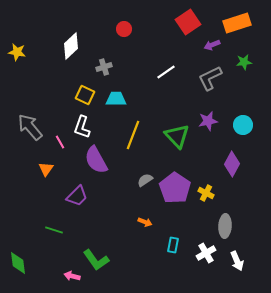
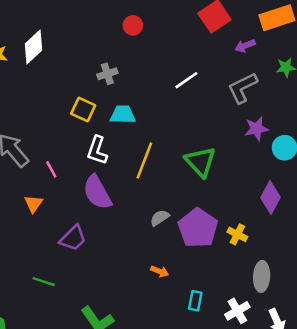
white diamond: (71, 46) -> (33, 47), moved
purple star: (208, 121) -> (257, 129), moved
white L-shape: (82, 127) -> (97, 150), moved

